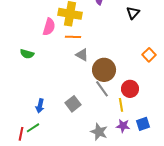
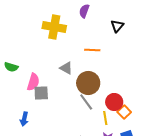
pink semicircle: (49, 27) -> (33, 82), moved
orange line: (73, 37) -> (92, 50), moved
orange square: (149, 55) -> (124, 112), moved
gray square: (73, 104) -> (41, 93), moved, turned 35

